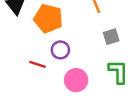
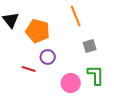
pink circle: (76, 80) -> (71, 83), moved

